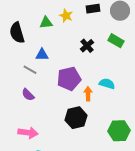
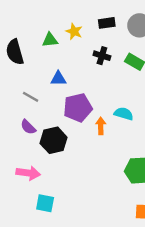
black cross: (87, 46) -> (102, 56), moved, turned -32
blue triangle: (42, 55) -> (58, 79), moved
black hexagon: (76, 118) -> (54, 140), moved

